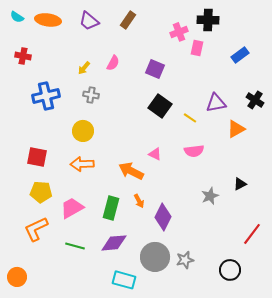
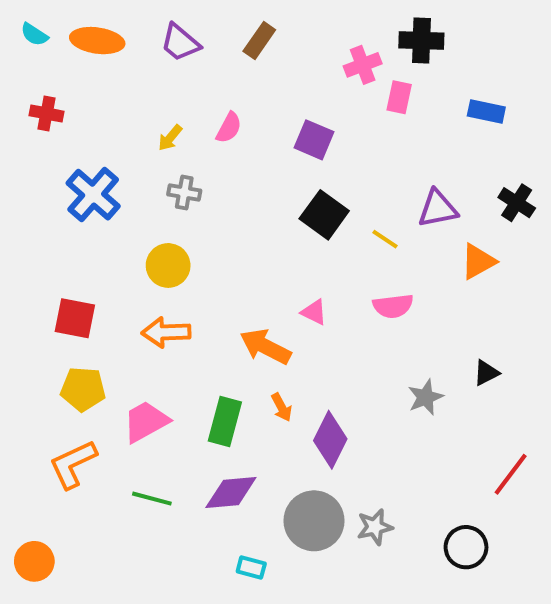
blue rectangle: (240, 55) -> (486, 111), turned 48
blue cross: (46, 96) -> (93, 195), turned -36
cyan rectangle: (124, 280) -> (251, 567), size x0.6

